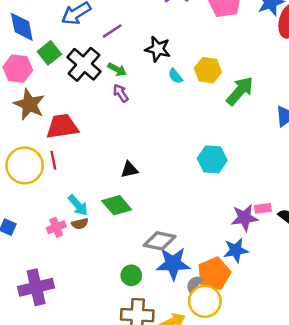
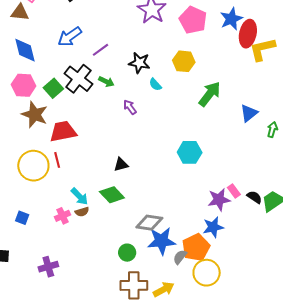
green square: (49, 53) -> (53, 88), moved
yellow hexagon: (208, 70) -> (184, 61), moved
purple arrow: (121, 93) -> (130, 107), moved
pink rectangle: (263, 208) -> (234, 191), turned 64
purple cross: (36, 287) -> (48, 267), size x0.7
yellow circle: (205, 301) -> (207, 273), moved

